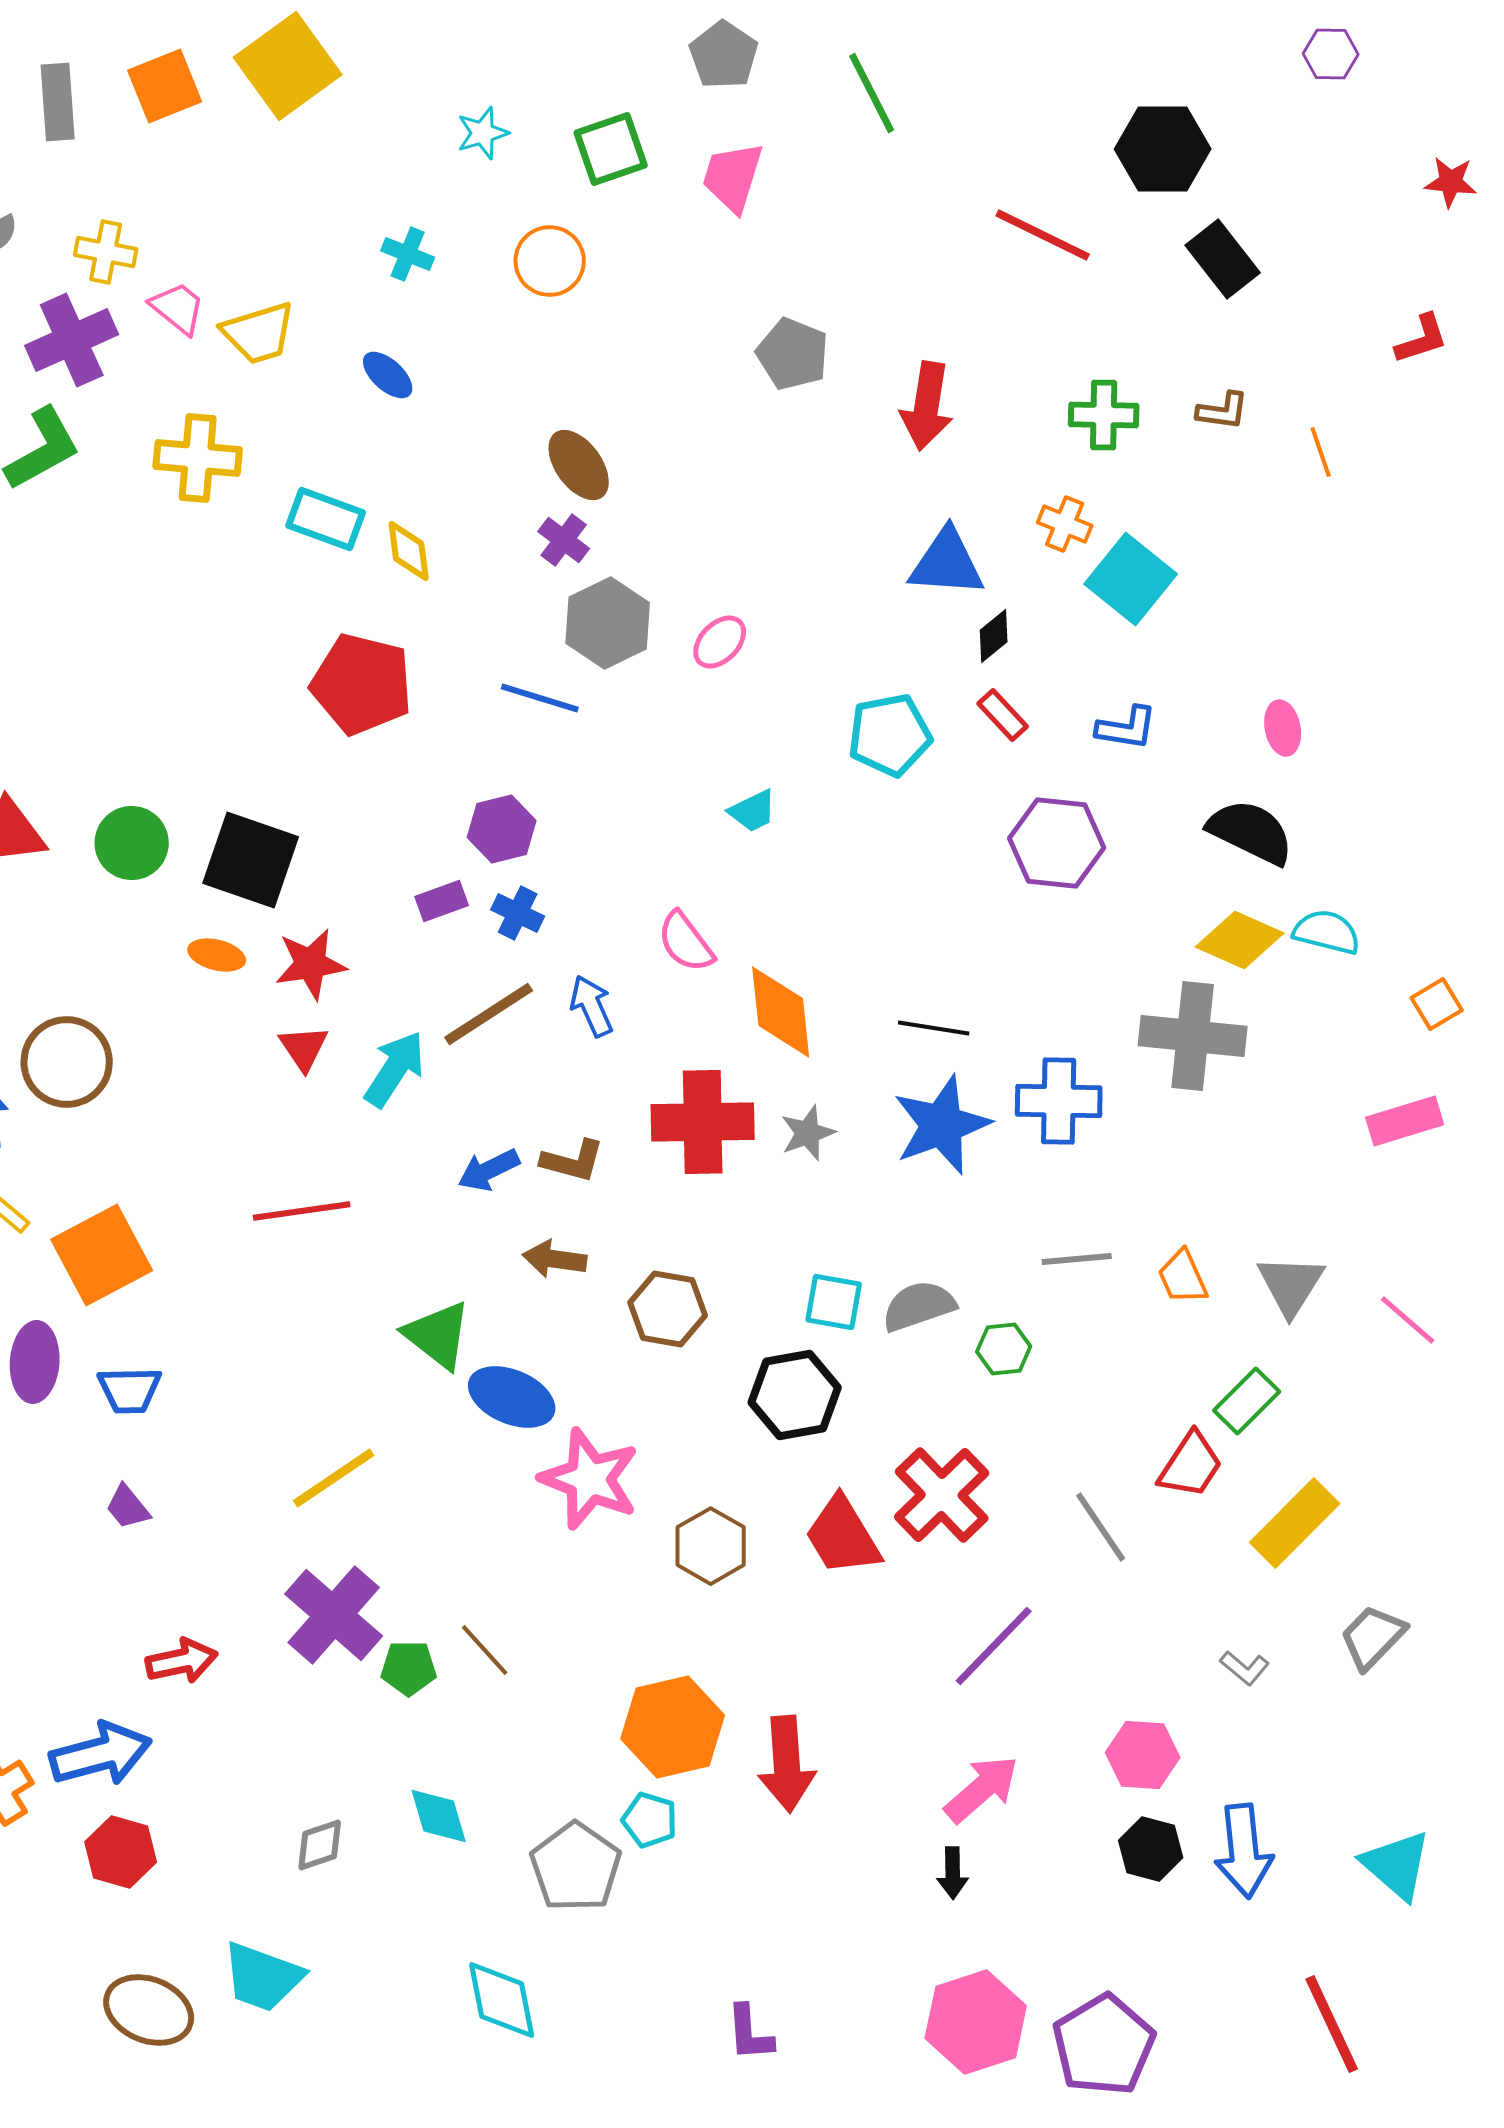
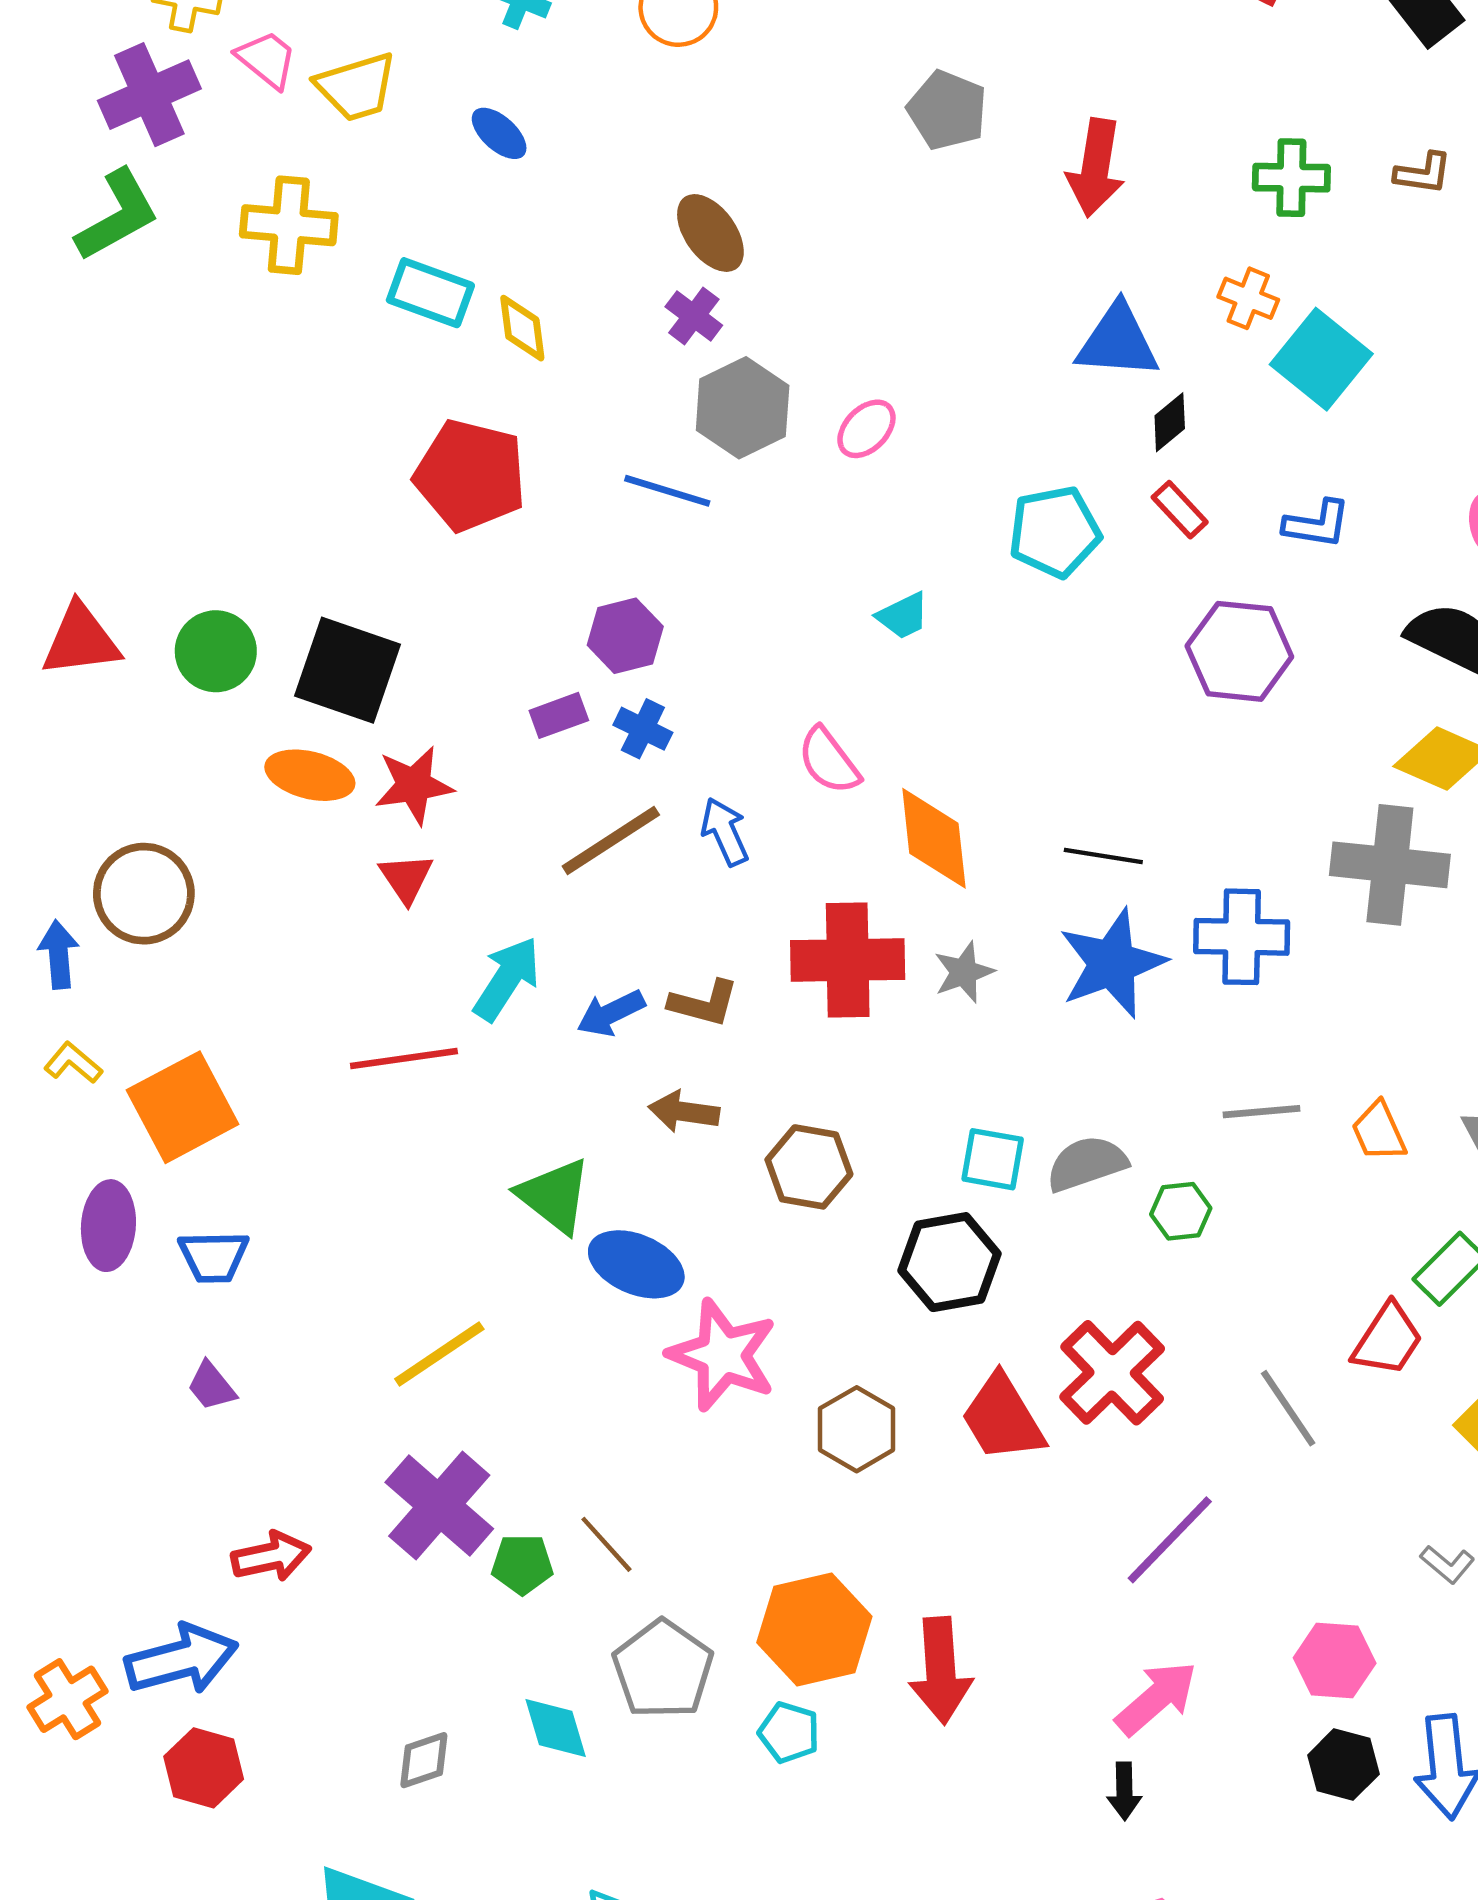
orange ellipse: (217, 955) -> (310, 775), size x1.4
cyan arrow: (395, 1069) -> (507, 979), moved
gray pentagon: (576, 1867) -> (663, 1669), moved

